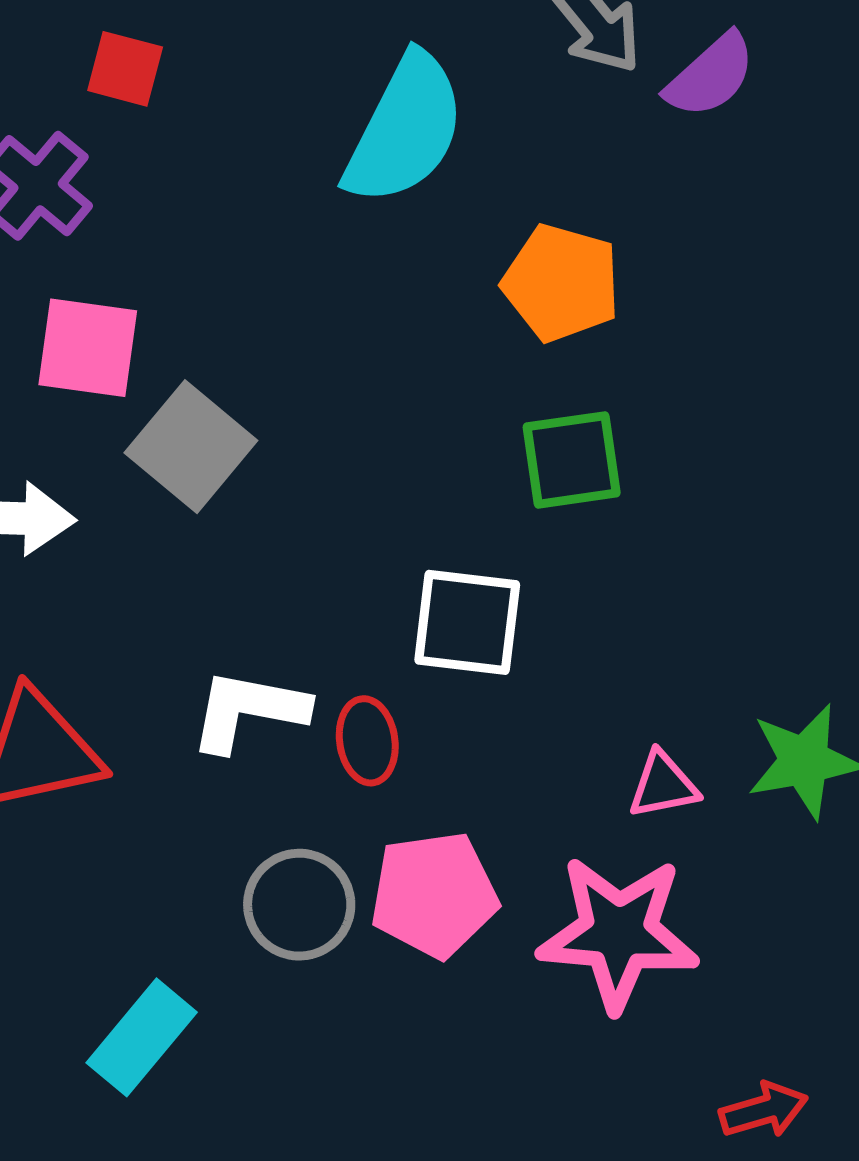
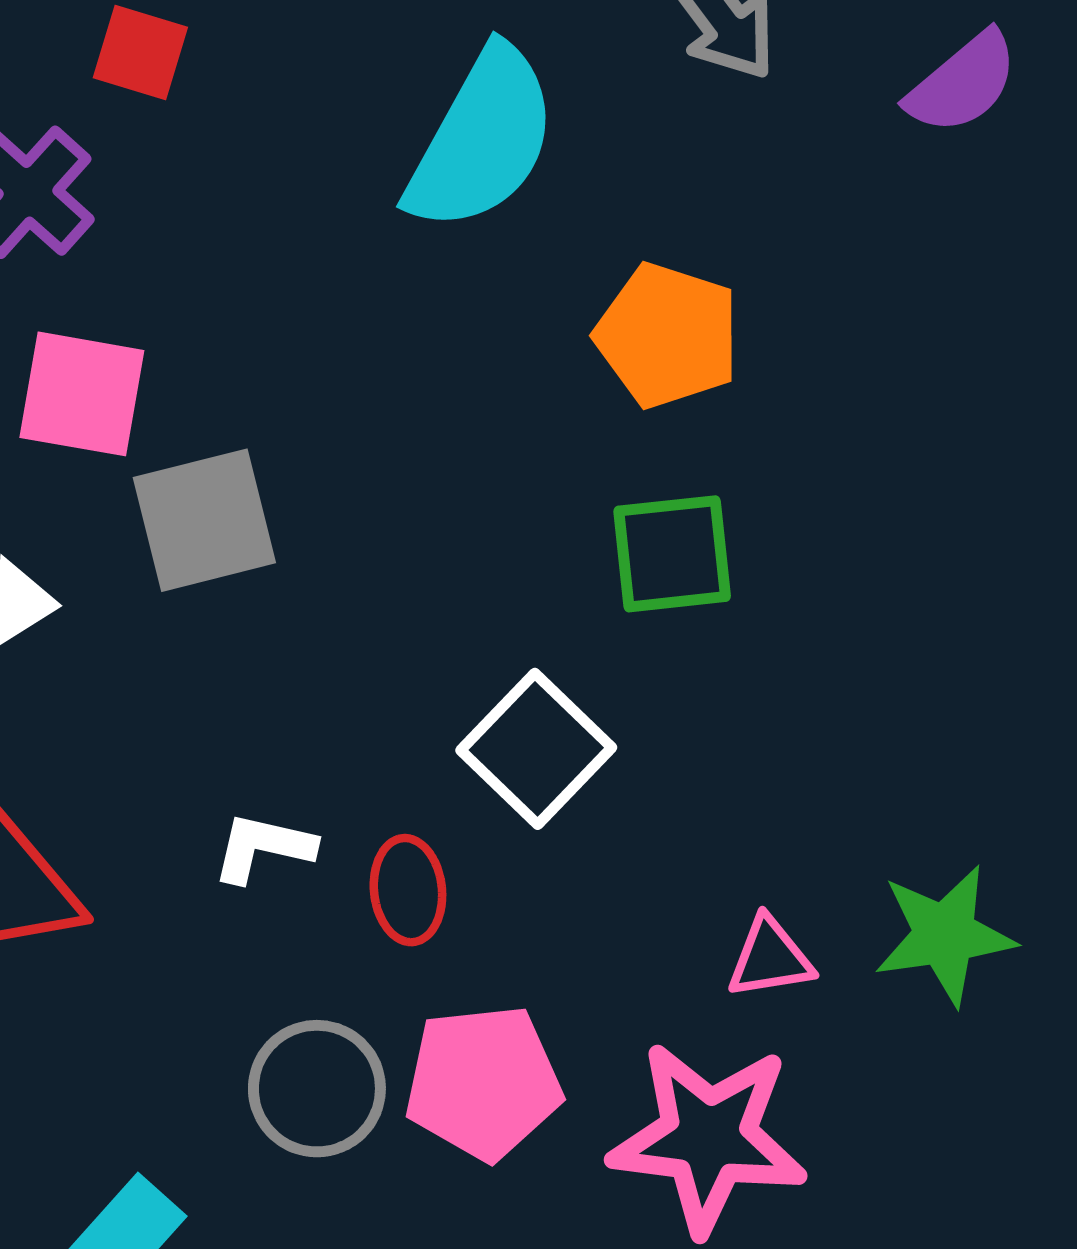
purple semicircle: (711, 76) -> (963, 83), moved
gray square: (191, 447) -> (204, 520), turned 34
white square: (467, 622) -> (536, 749), turned 35
white L-shape: (248, 710) -> (263, 847), size x0.7

